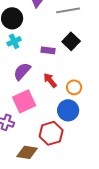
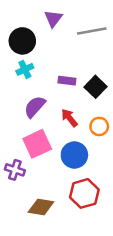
black square: (71, 41) -> (95, 87), moved
blue circle: (68, 110) -> (74, 155), moved
red hexagon: (51, 133) -> (84, 193), moved

